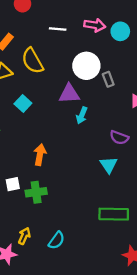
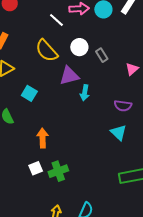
white line: (58, 29) -> (56, 20), moved, turned 49
yellow semicircle: (33, 61) -> (47, 51), moved
white circle: (86, 66) -> (79, 47), size x0.7
orange arrow: (40, 155) -> (43, 138), moved

